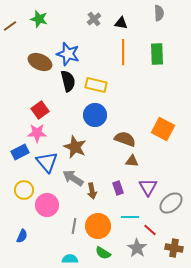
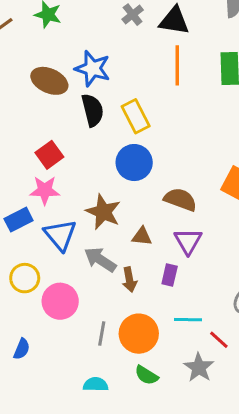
black triangle: (121, 23) -> (174, 21), size x1.5
yellow rectangle: (96, 85) -> (136, 116), turned 50
brown triangle: (132, 161) -> (142, 236), moved
purple triangle: (148, 187) -> (188, 241), moved
purple rectangle: (118, 188) -> (170, 275), turned 32

